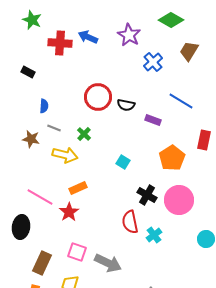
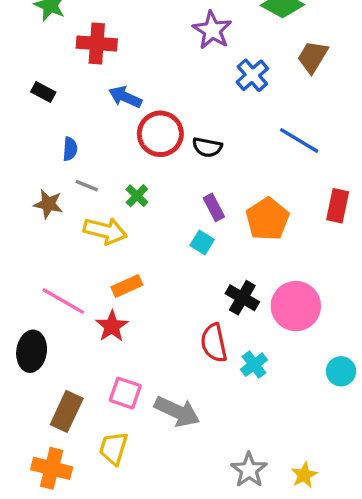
blue arrow: (88, 37) -> (125, 97), moved
purple rectangle: (153, 120) -> (214, 207), moved, turned 42
orange pentagon: (172, 158) -> (267, 219), moved

